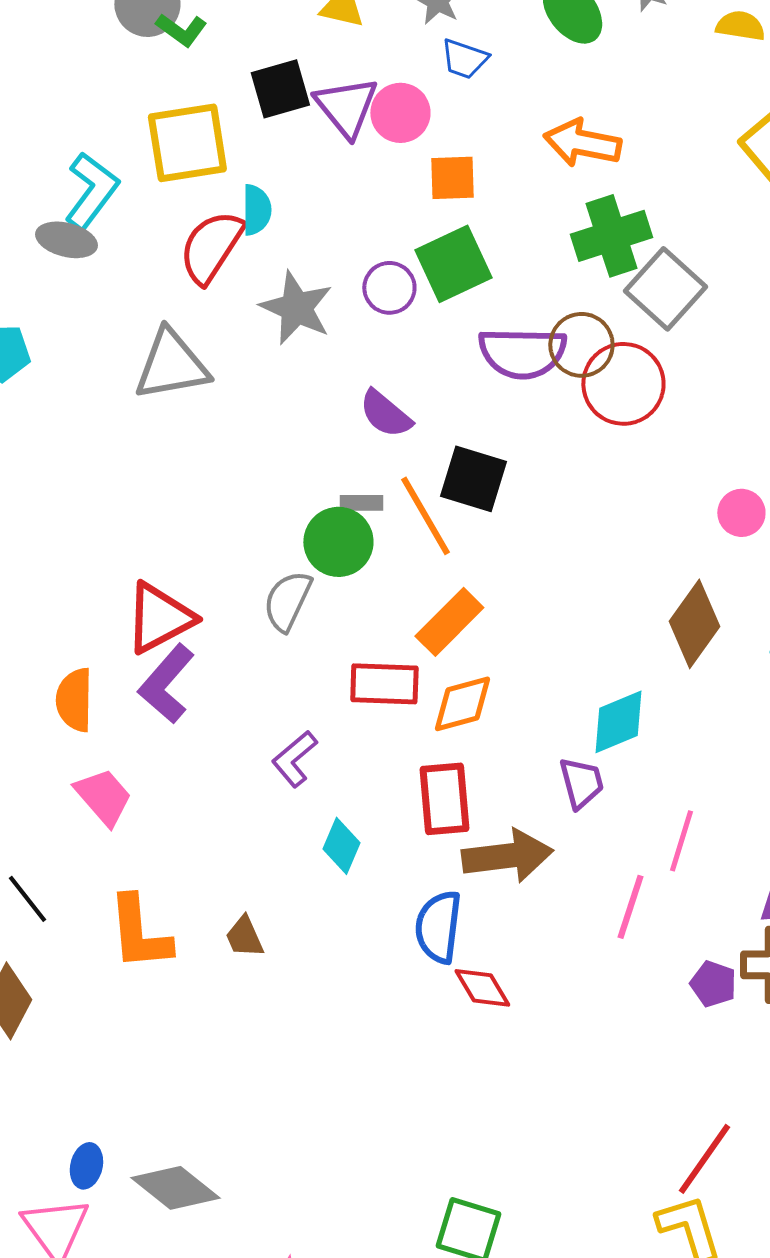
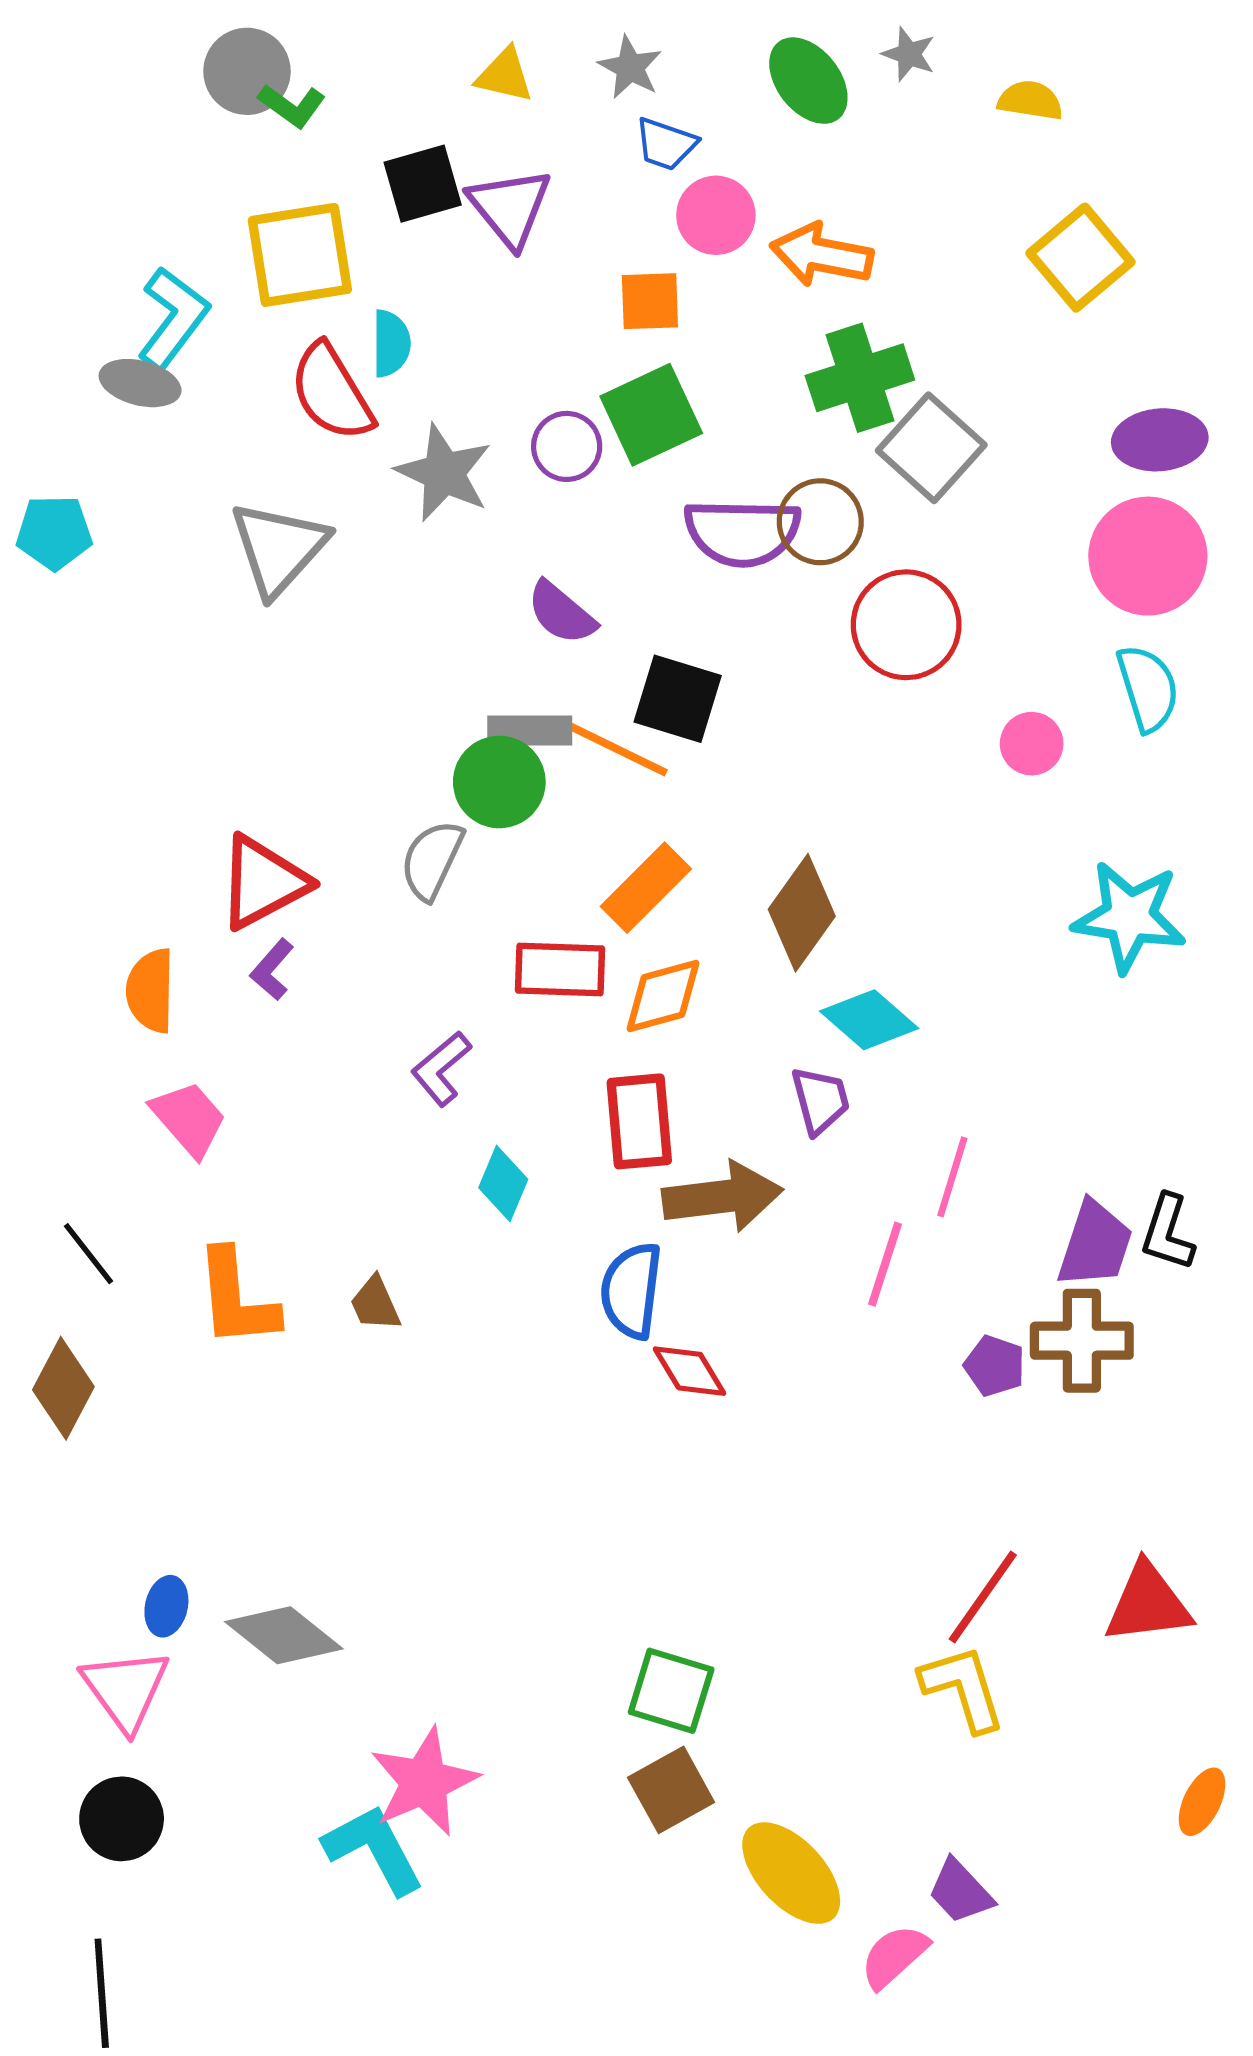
pink circle: (400, 113) -> (716, 215), moved
red semicircle: (211, 247) -> (332, 392), turned -64
gray triangle: (171, 365) -> (279, 548), turned -38
red circle: (623, 384) -> (906, 625), moved
gray rectangle: (361, 503) -> (530, 730), size x1.5
orange line: (425, 516) -> (614, 748), turned -34
brown diamond: (694, 624) -> (802, 913), moved
purple L-shape: (166, 684) -> (272, 970), size x0.6
cyan diamond: (618, 722) -> (869, 1020), turned 64

